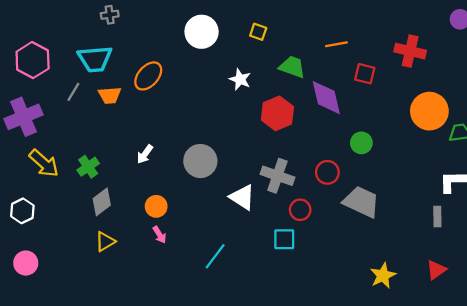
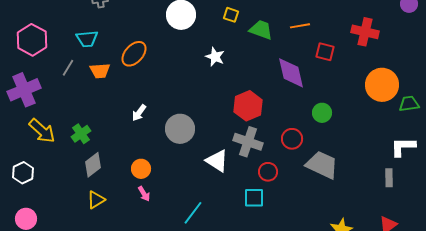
cyan trapezoid: (95, 59) -> (87, 39), size x0.7
green trapezoid: (292, 67) -> (261, 30), moved
red hexagon: (277, 113) -> (248, 106), moved
white arrow: (145, 154) -> (139, 113), moved

